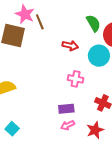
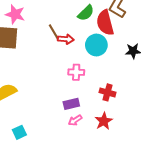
brown line: (40, 22) -> (54, 32), moved
green semicircle: (93, 23) -> (86, 13), turned 84
cyan square: (12, 129) -> (19, 132), turned 32

